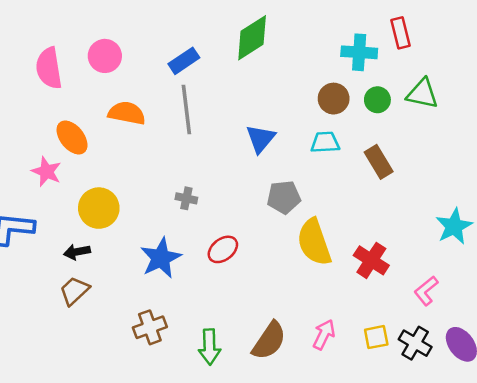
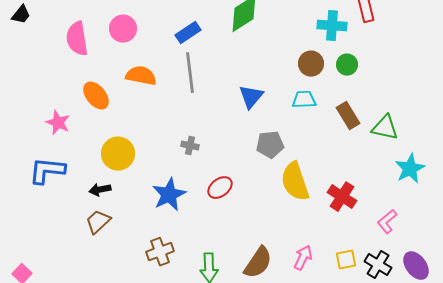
green triangle: (422, 94) -> (385, 128), moved
pink star: (46, 172) -> (58, 123), moved

